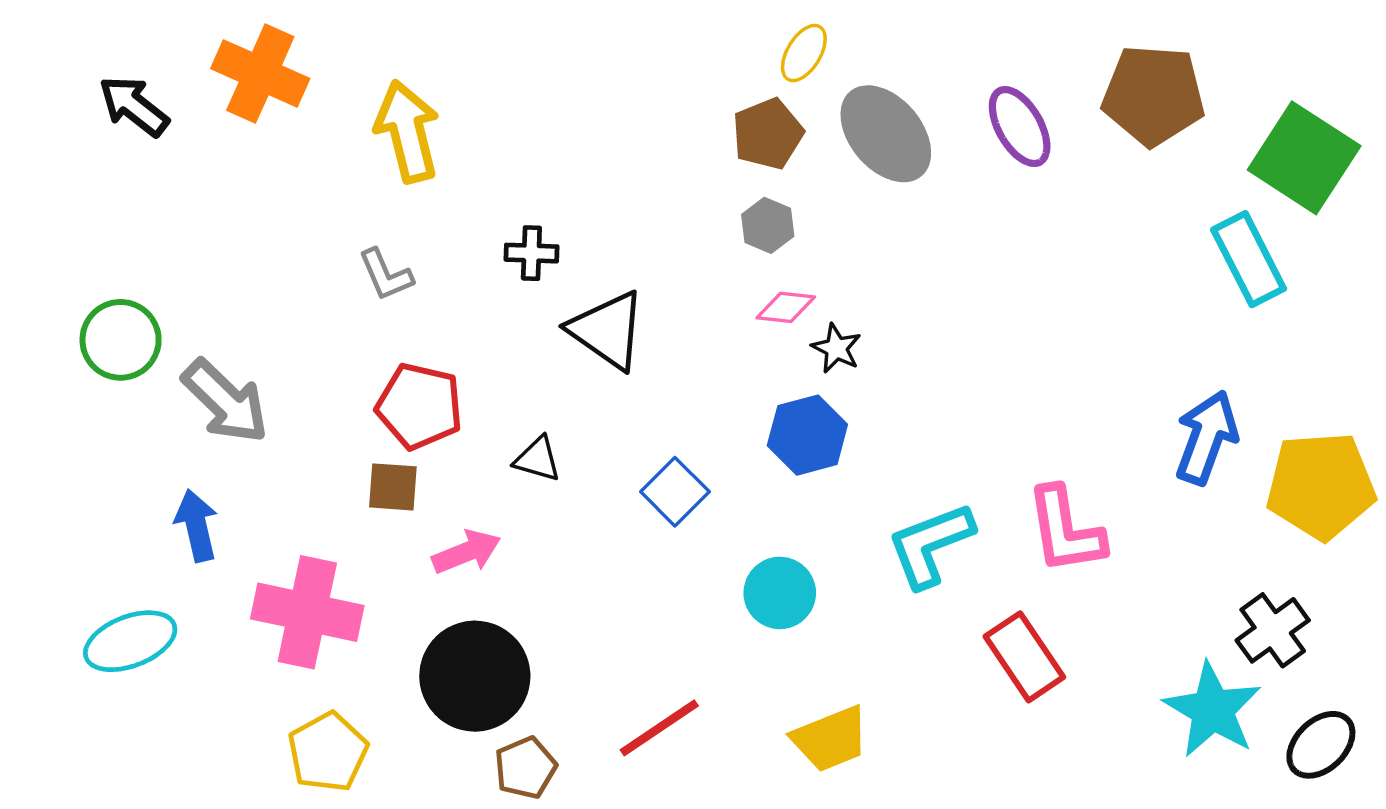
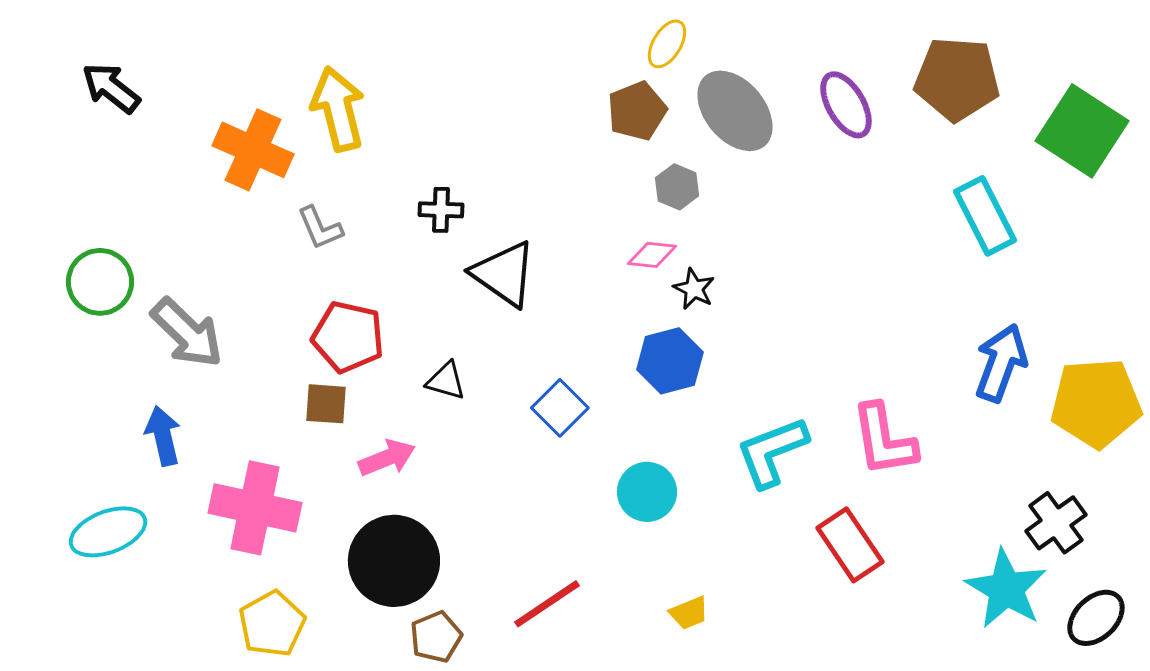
orange cross: (260, 74) -> (253, 150), moved
gray hexagon: (768, 225) -> (677, 187), moved
cyan rectangle: (1249, 259) -> (985, 216), moved
yellow trapezoid: (830, 739) -> (689, 613), size x0.6

